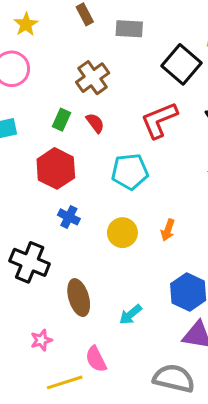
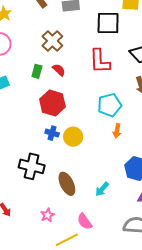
black square: (181, 64) -> (108, 23), turned -30
red L-shape: (159, 120) -> (100, 61), turned -60
red hexagon: (56, 168) -> (52, 103), moved
cyan pentagon: (130, 172) -> (110, 105), moved
yellow circle: (122, 233) -> (73, 137), moved

